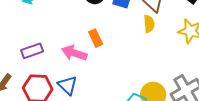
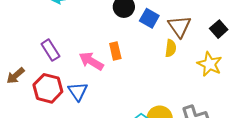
purple rectangle: (32, 51) -> (50, 50), turned 65

